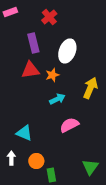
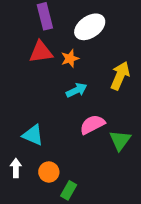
white ellipse: (67, 51) -> (90, 27), turned 35
green triangle: (90, 167) -> (120, 140), moved
green rectangle: (51, 175) -> (69, 190), turned 40

